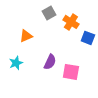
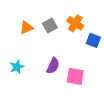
gray square: (49, 13) -> (50, 25), moved
orange triangle: (26, 36) -> (27, 28), moved

